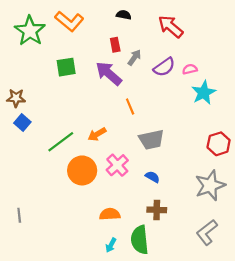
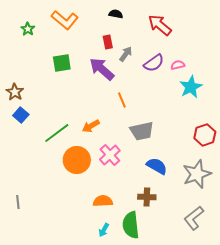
green star: (30, 31) -> (28, 29), size x0.5
brown star: (16, 98) -> (15, 92), turned 30
blue semicircle: (152, 177) -> (157, 166), moved, size x1.5

